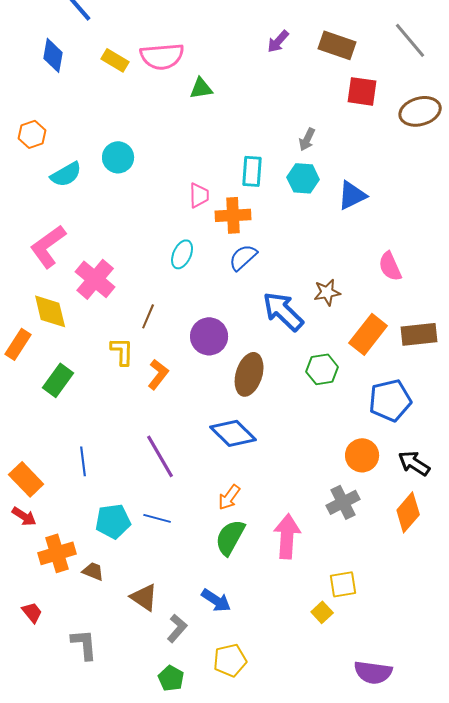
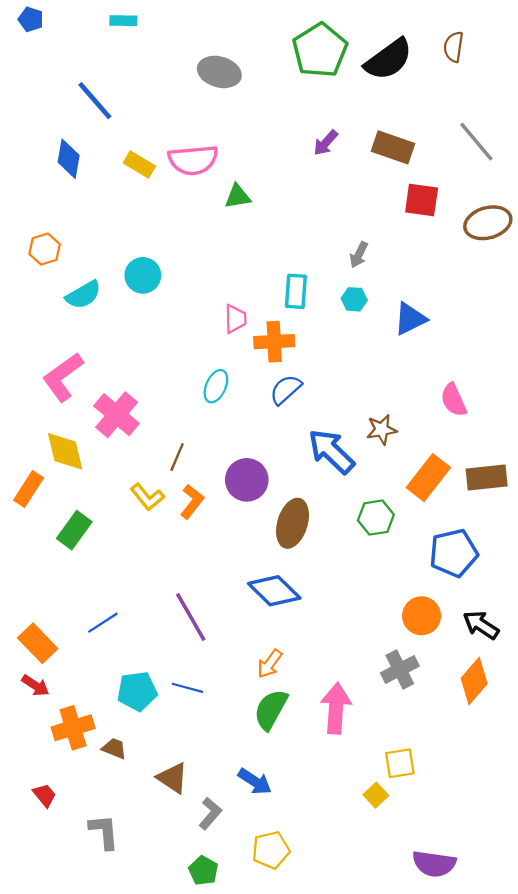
cyan hexagon: (303, 178) -> (354, 299), size x0.7
yellow L-shape: (122, 351) -> (147, 497), turned 140
orange L-shape: (158, 374) -> (192, 502), moved
blue line: (83, 461) -> (103, 623), turned 64

